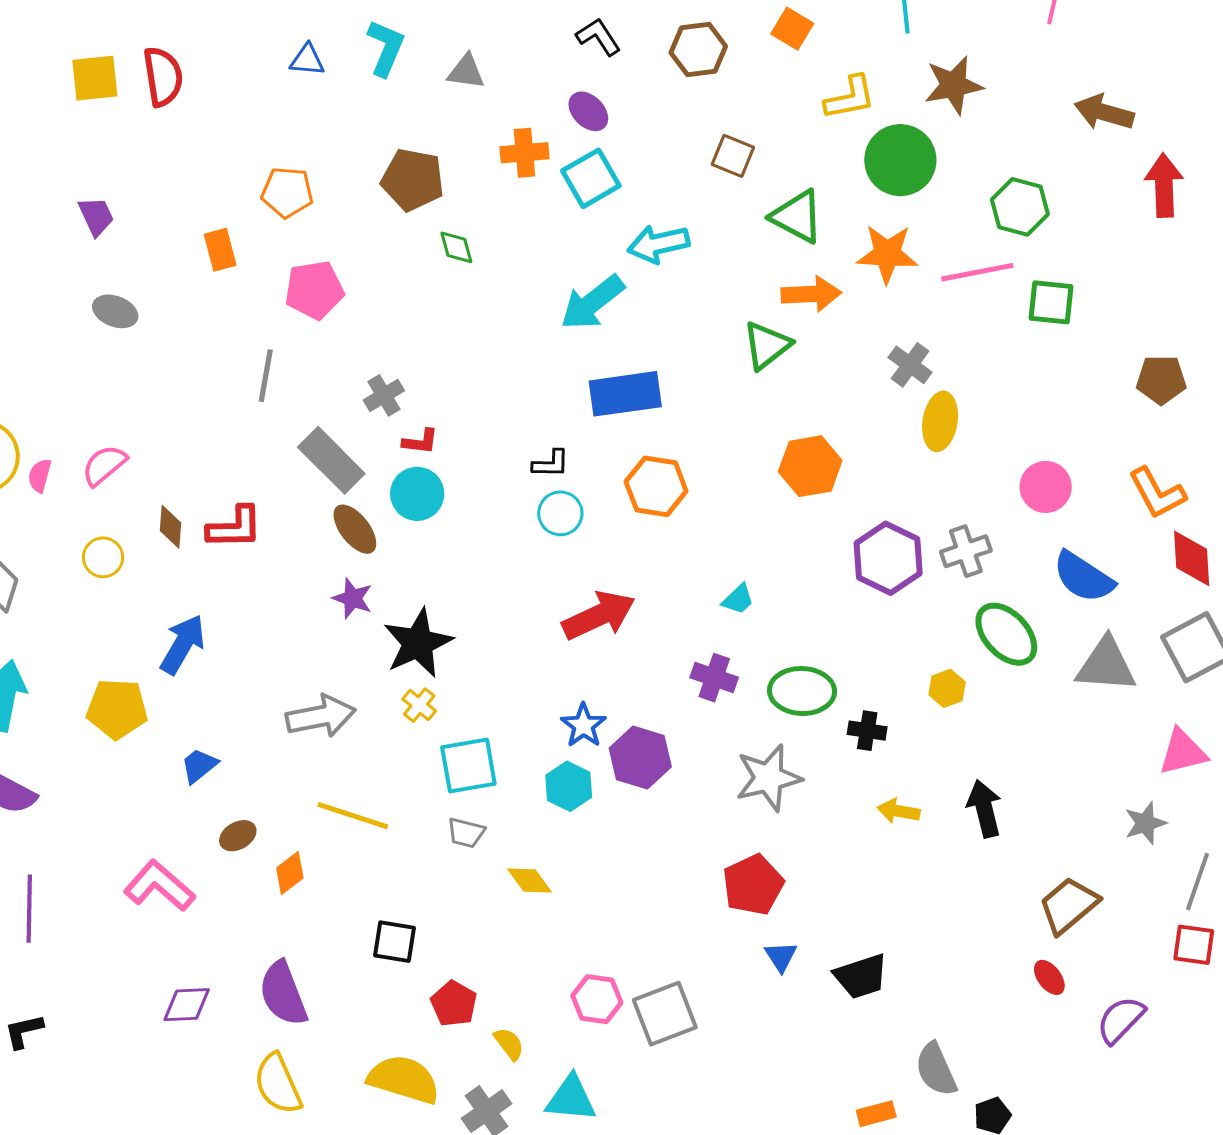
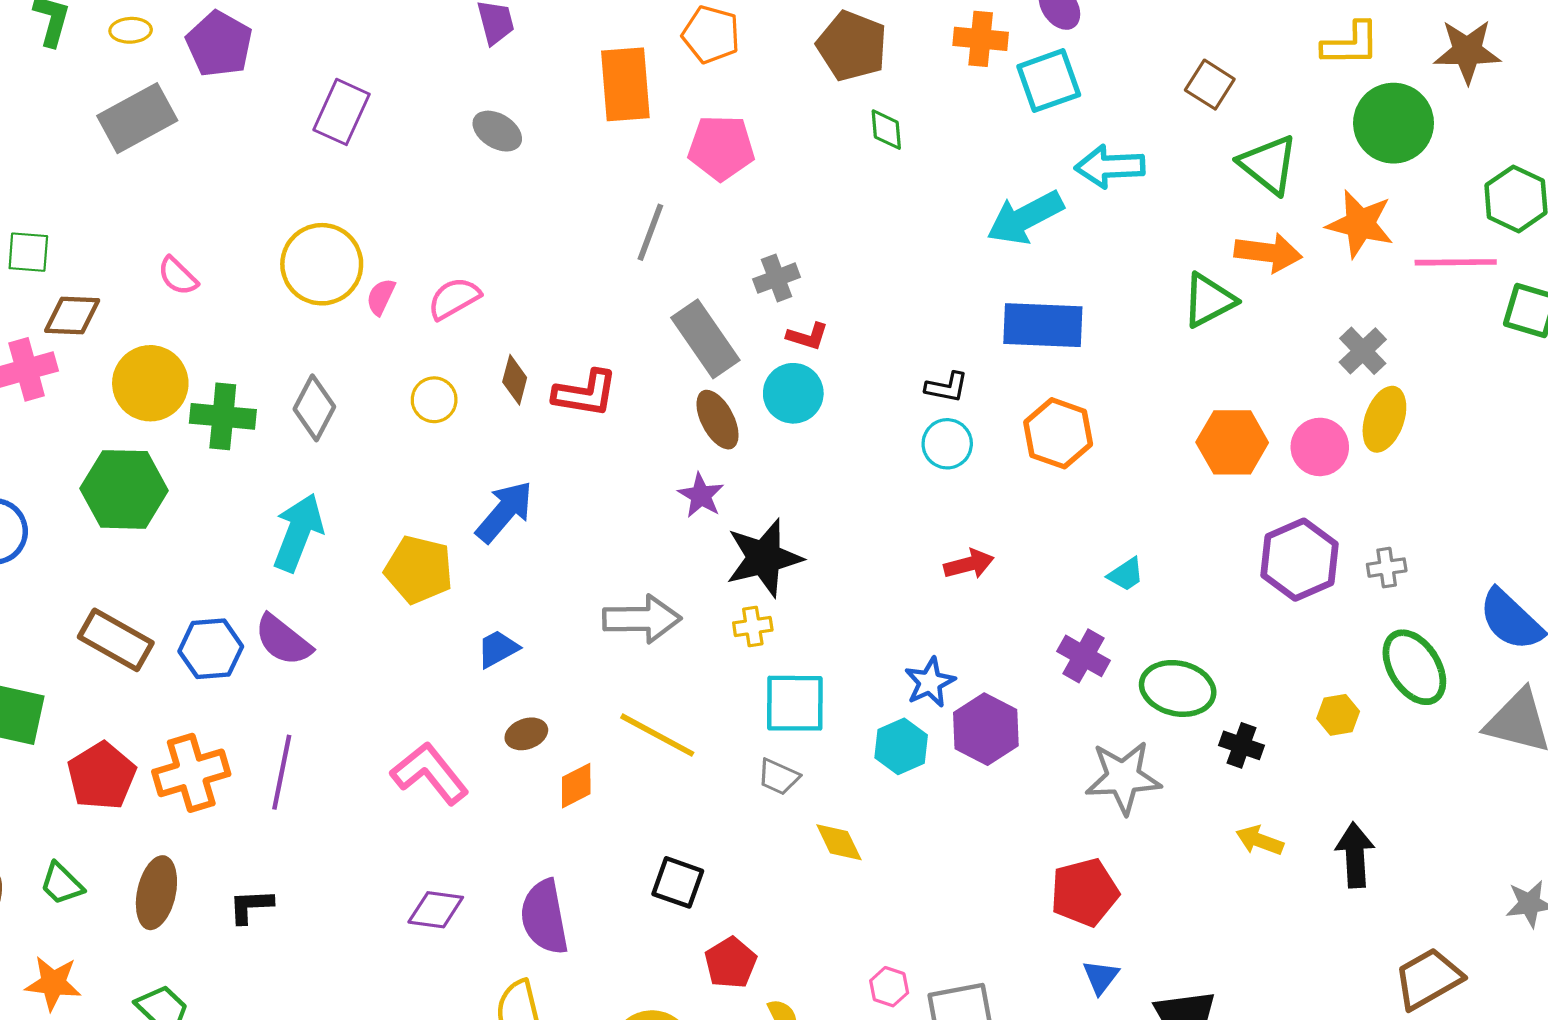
orange rectangle: (220, 250) -> (625, 84), size x1.6
pink circle: (1046, 487) -> (1320, 447), moved
gray cross: (966, 551) -> (1387, 568), size x0.7
red arrow: (599, 616) -> (969, 564), size x0.6
yellow cross: (419, 705) -> (753, 627), turned 32
pink hexagon: (597, 999) -> (889, 987), size x0.7

